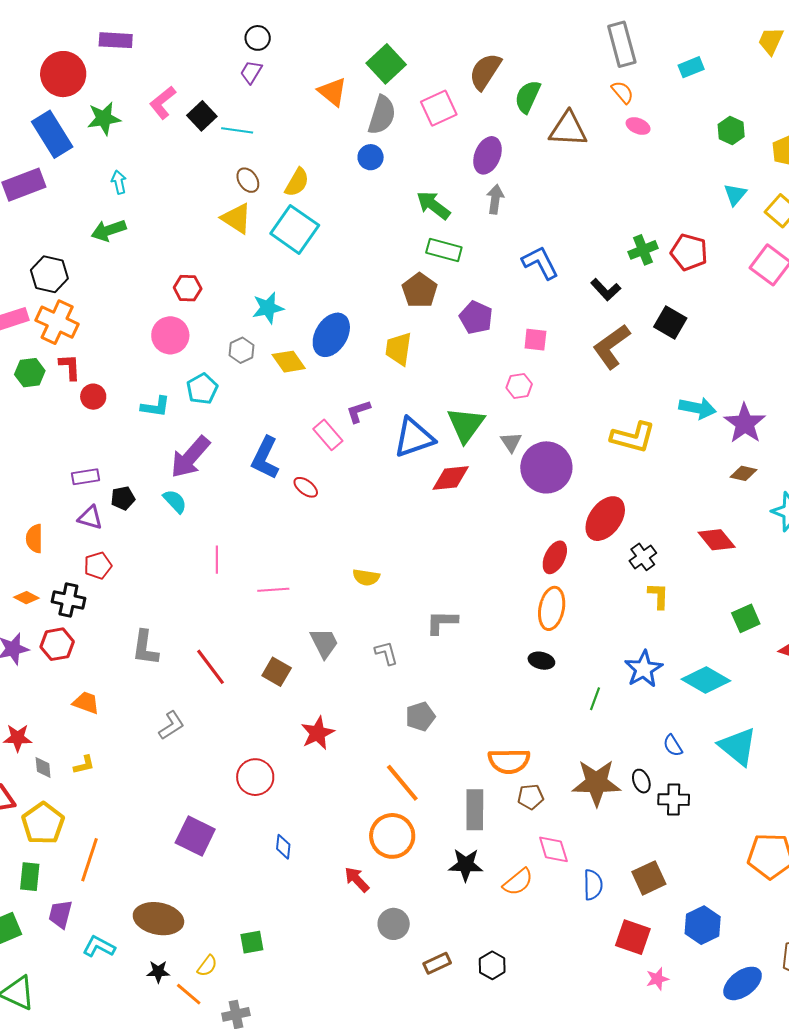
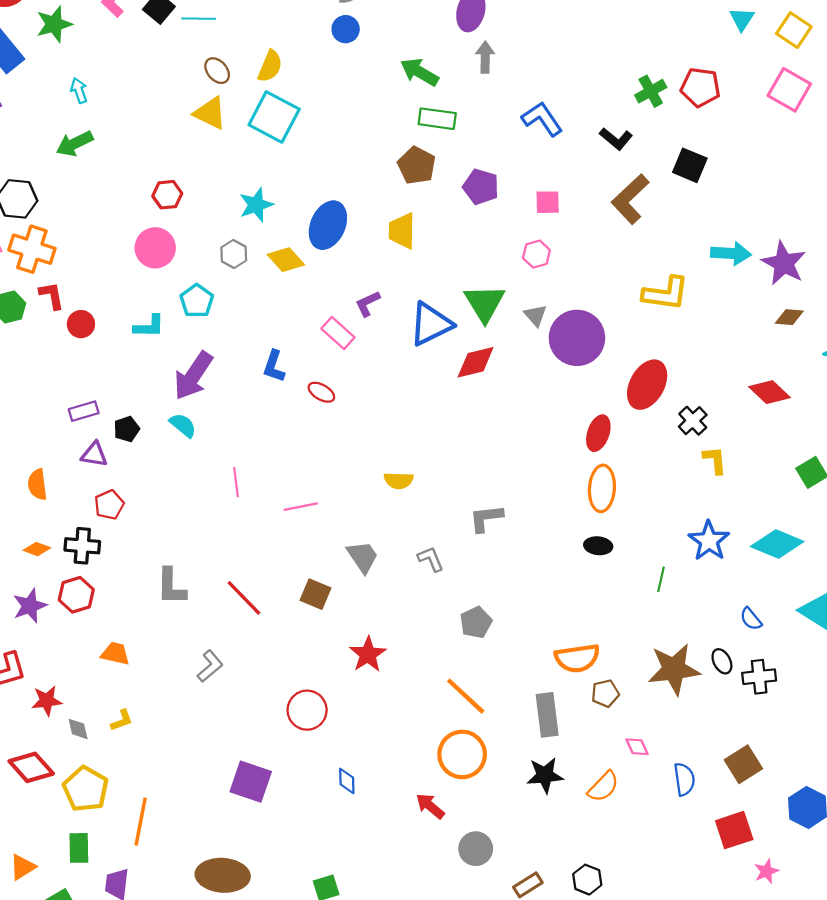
blue L-shape: (265, 458) -> (274, 366), size x0.7
pink diamond: (553, 849) -> (637, 747), size x0.7
red square: (633, 937) -> (734, 830), turned -30

